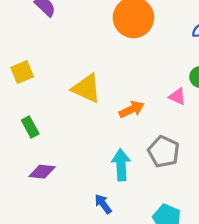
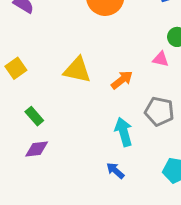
purple diamond: (42, 172) -> (37, 149), moved

